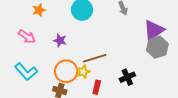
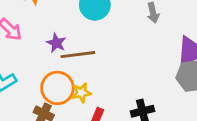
brown line: (95, 58) -> (78, 55), moved

